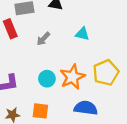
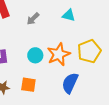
blue semicircle: (86, 108) -> (70, 83), turned -75

